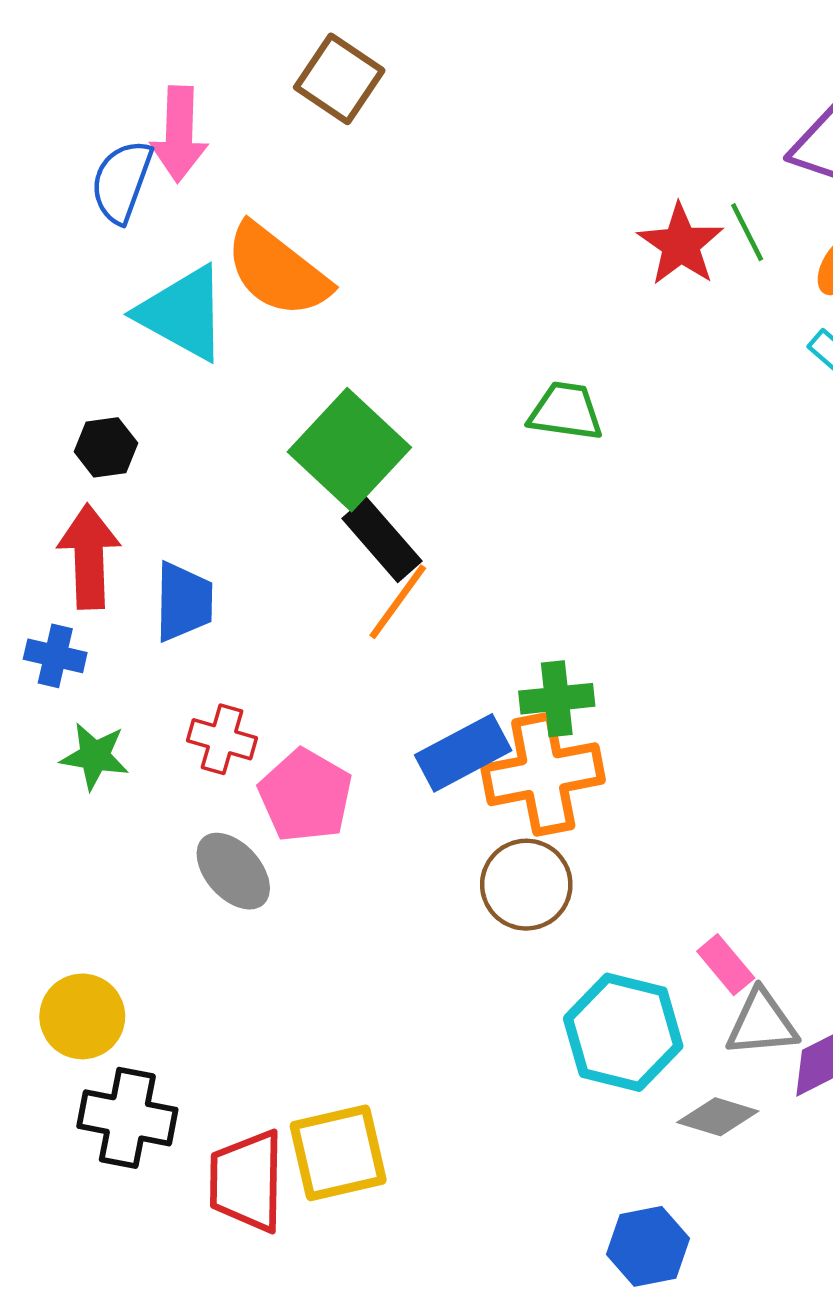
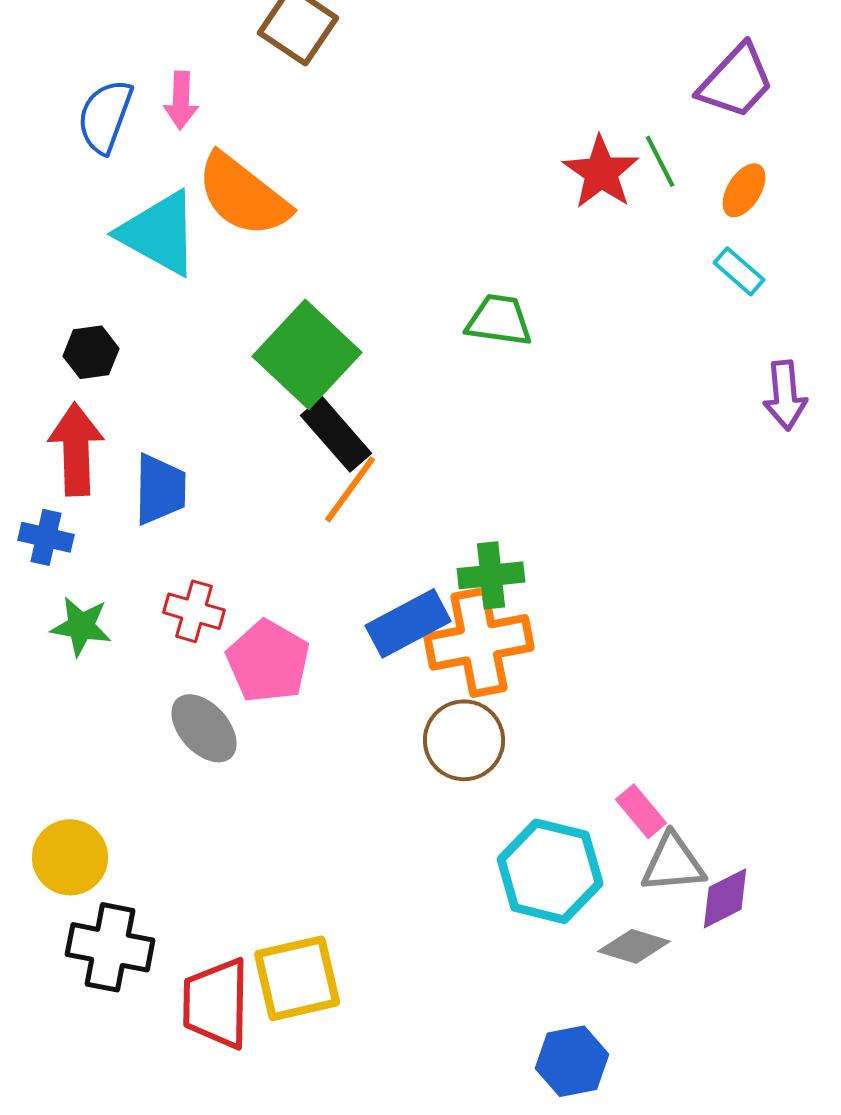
pink arrow: (179, 134) -> (181, 100), moved, size x0.7

